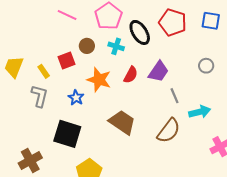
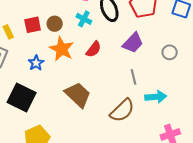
brown circle: (87, 46) -> (55, 24), moved
purple trapezoid: (158, 71) -> (133, 43), moved

